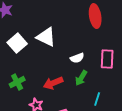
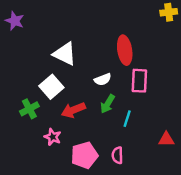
red ellipse: (95, 16) -> (125, 50), moved
white square: (17, 43) -> (51, 87), moved
cyan line: (97, 99) -> (127, 119), moved

